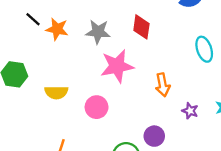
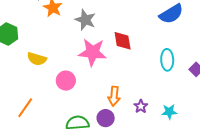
red diamond: (141, 27) -> (123, 41), moved, turned -35
orange arrow: (163, 85) -> (114, 96), moved

